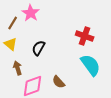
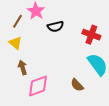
black semicircle: (39, 48) -> (55, 26), moved, turned -133
brown semicircle: (59, 82) -> (77, 85), moved

